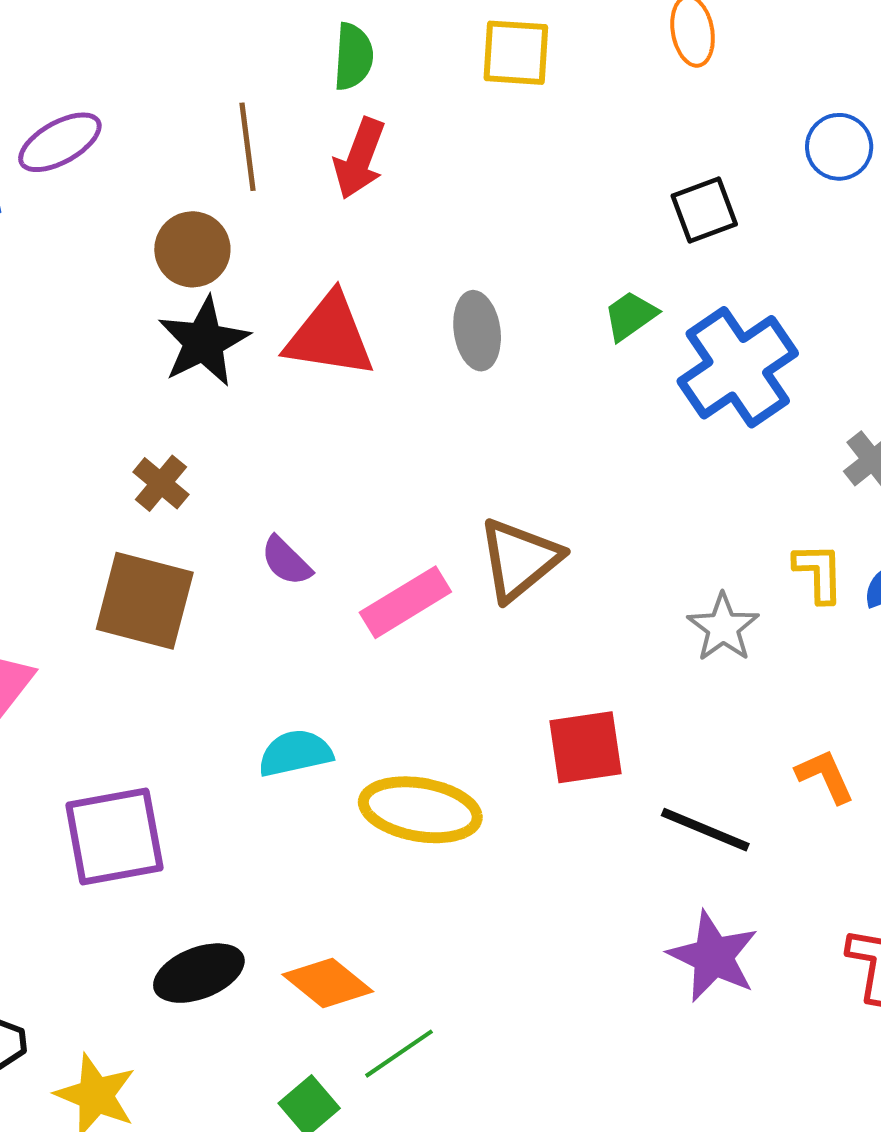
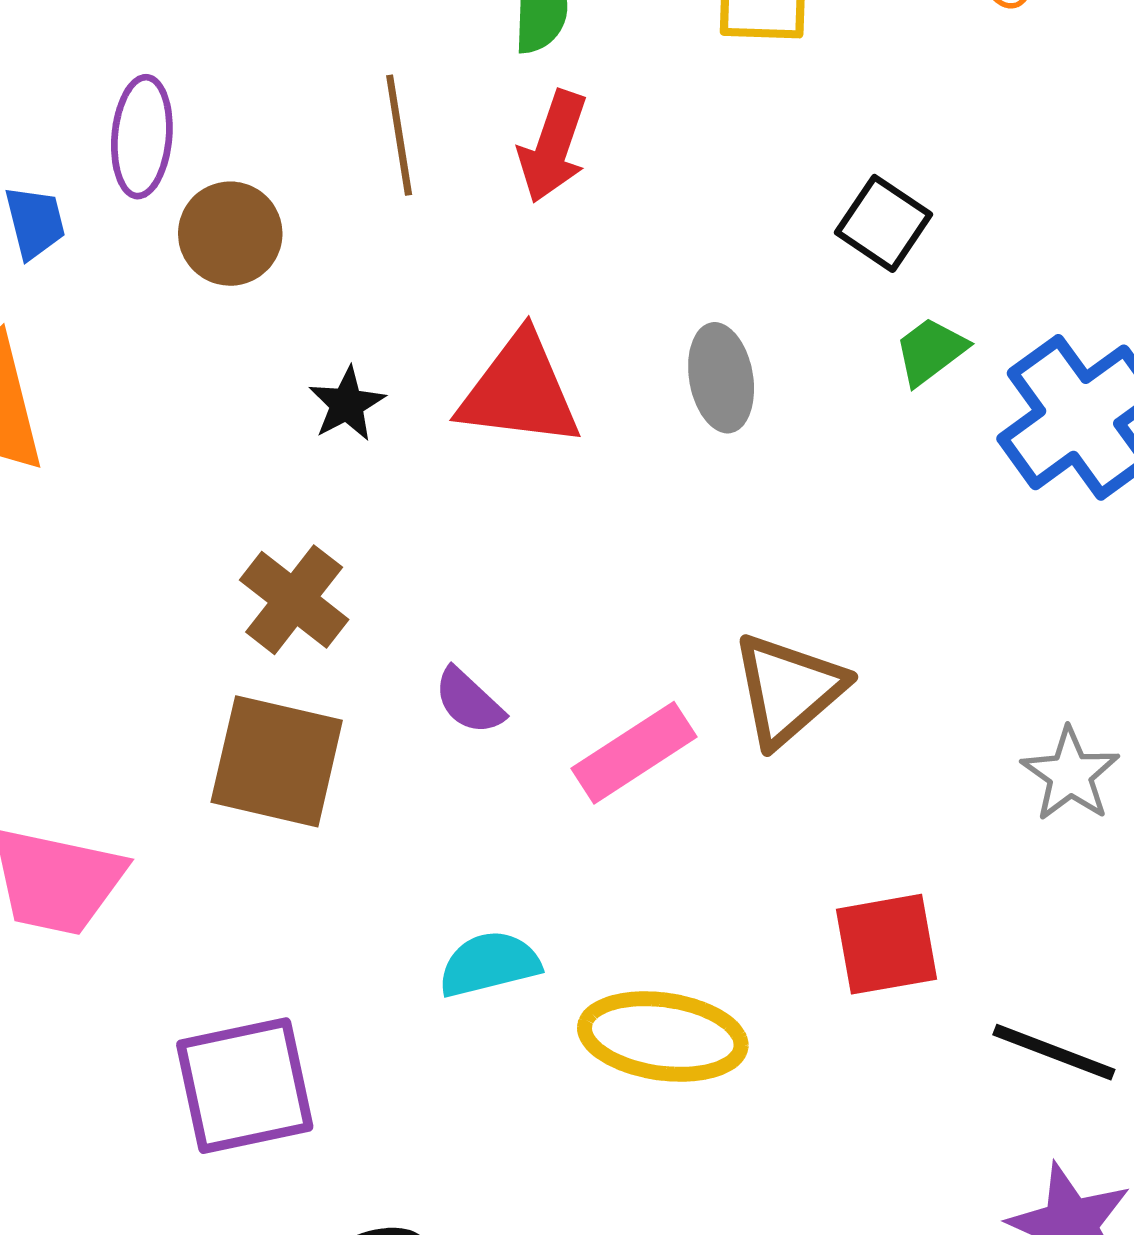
purple ellipse: (60, 142) -> (142, 137), turned -54
black square: (704, 210) -> (884, 223), moved, turned -34
brown circle: (192, 249) -> (230, 234), moved
black star: (204, 342) -> (347, 404), size x0.6
brown cross: (161, 483) -> (294, 600), size x1.4

